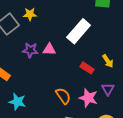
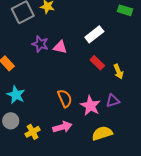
white rectangle: (79, 31) -> (94, 34), size x0.7
red rectangle: (87, 68) -> (97, 63), moved
purple triangle: (108, 89) -> (113, 101), turned 32

